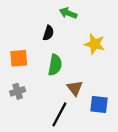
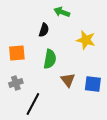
blue square: (99, 105) -> (93, 84), moved
black line: (59, 114) -> (33, 104), moved

